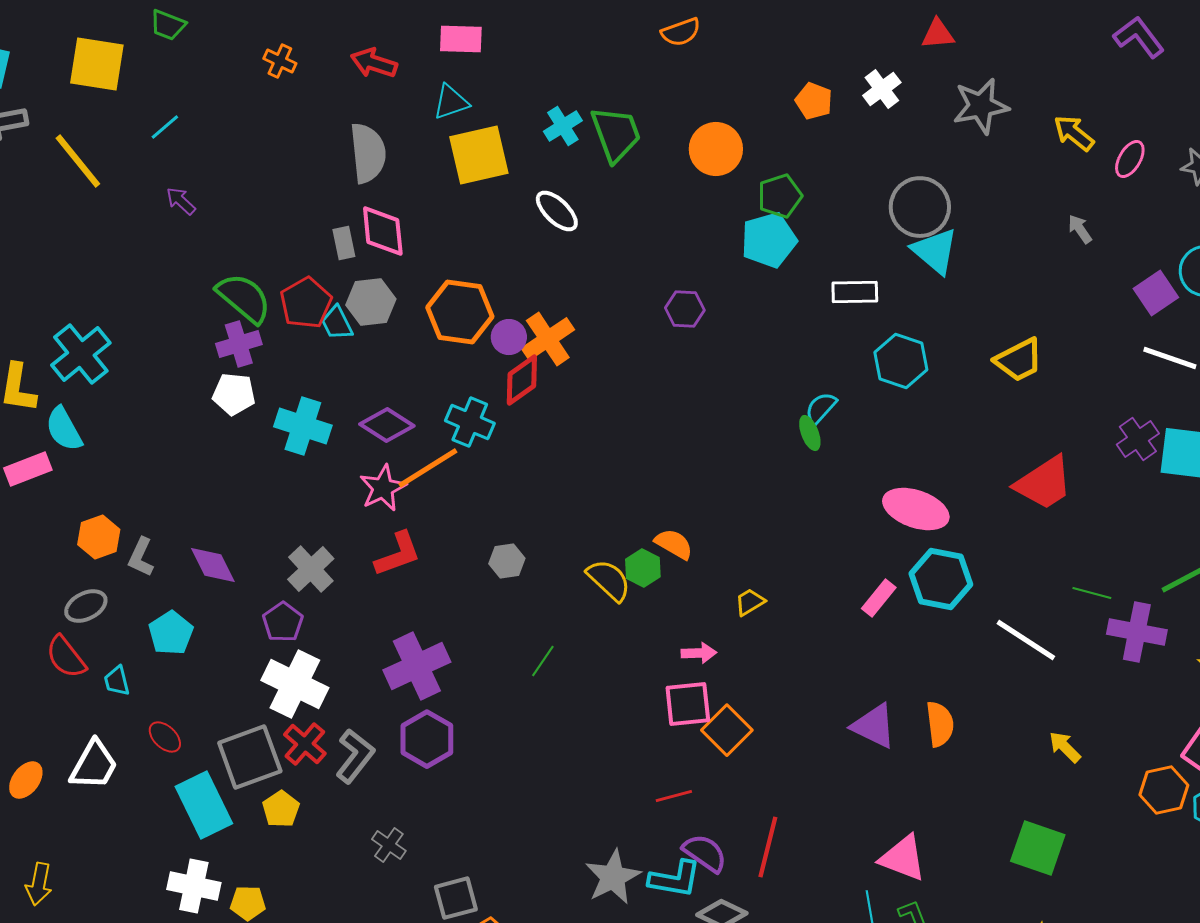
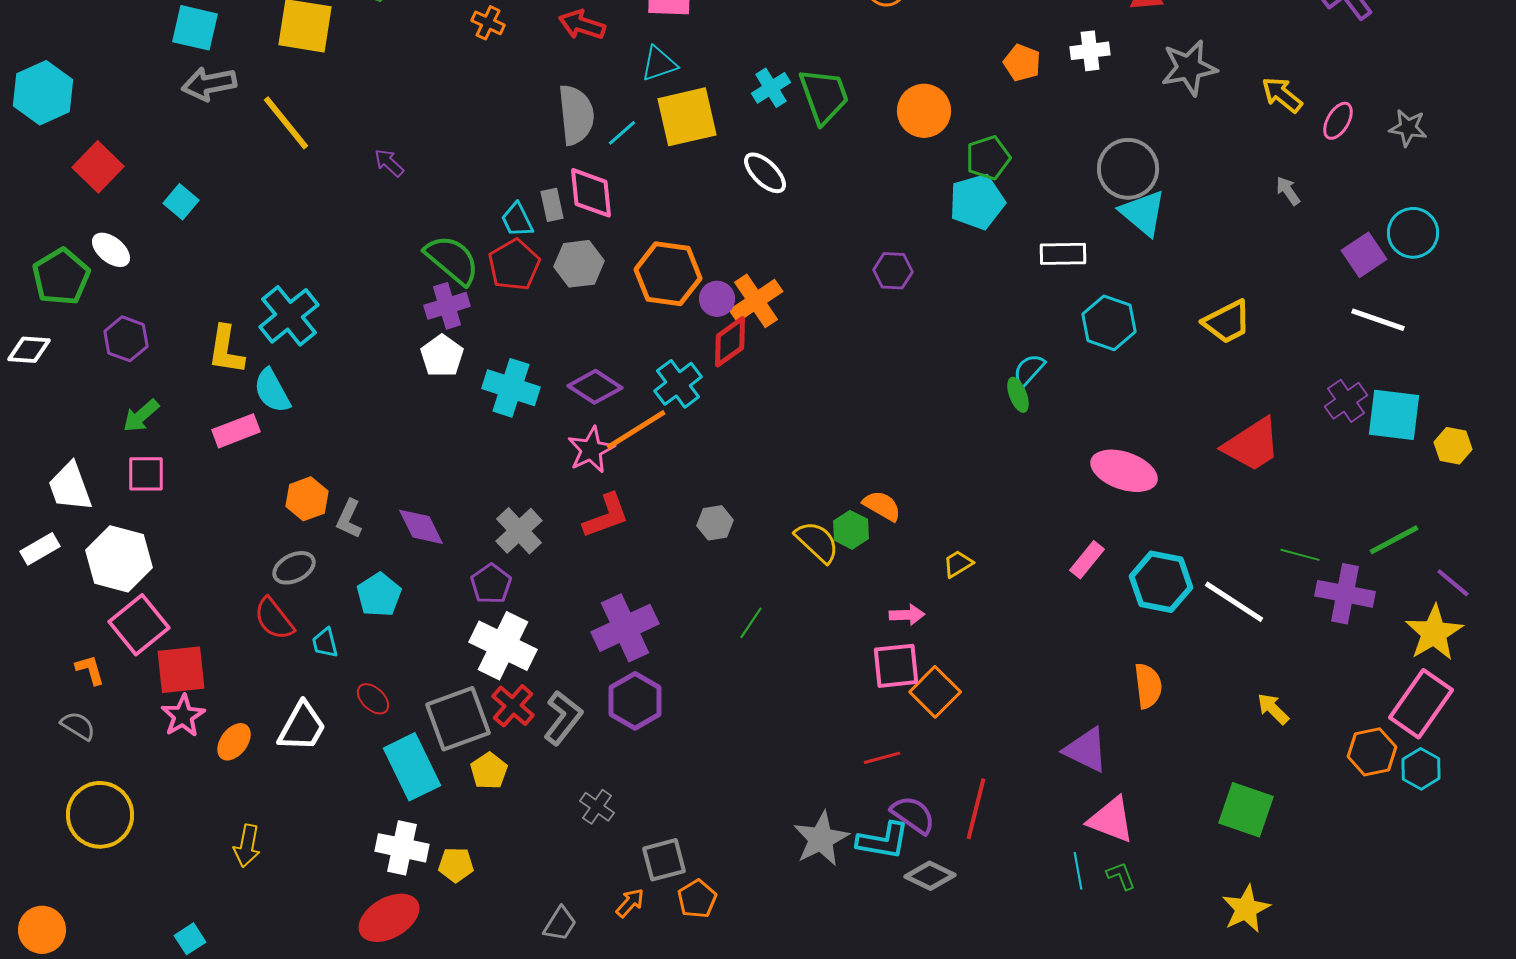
white cross: (882, 89) -> (1090, 51), turned 30
cyan line: (165, 127) -> (622, 133), moved
cyan trapezoid: (337, 323) -> (517, 220), moved
white pentagon: (234, 394) -> (442, 356), turned 30
cyan cross: (470, 422) -> (678, 384), turned 30
cyan hexagon: (941, 579) -> (1161, 582), moved
purple triangle: (874, 726) -> (1086, 750), moved

